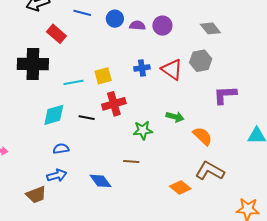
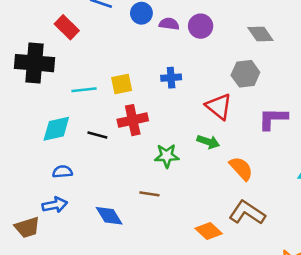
red triangle: (172, 69) -> (219, 107), moved

